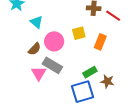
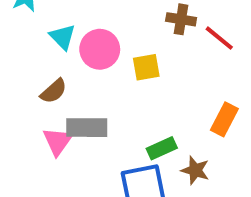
pink circle: (54, 41) -> (100, 49), moved
orange rectangle: (100, 42) -> (224, 119), moved
gray rectangle: (52, 65) -> (87, 128), turned -36

